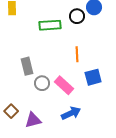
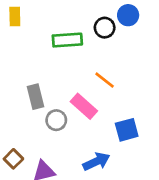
orange line: (77, 54) -> (105, 80), turned -49
blue square: (93, 77) -> (127, 130), moved
pink rectangle: (64, 85) -> (84, 106), moved

